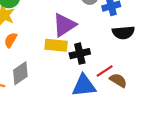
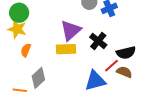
black semicircle: (123, 33) -> (126, 53), moved
black cross: (80, 54) -> (98, 41), moved, turned -30

